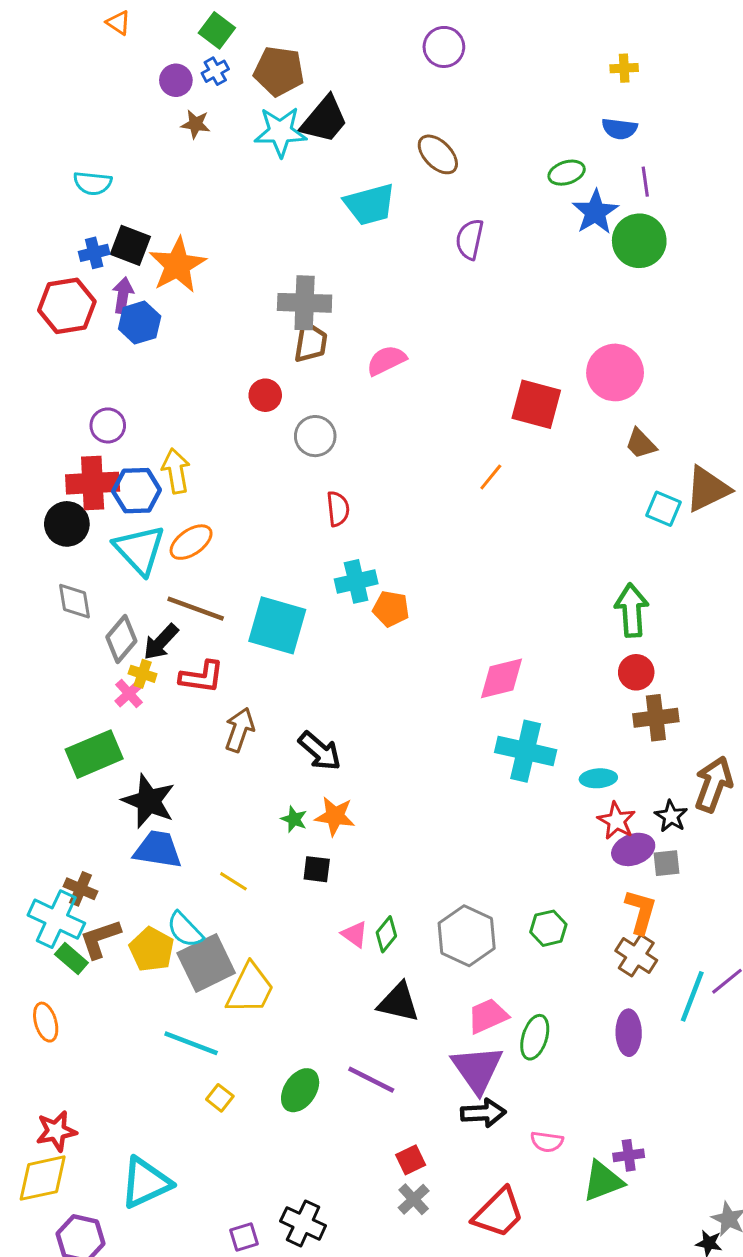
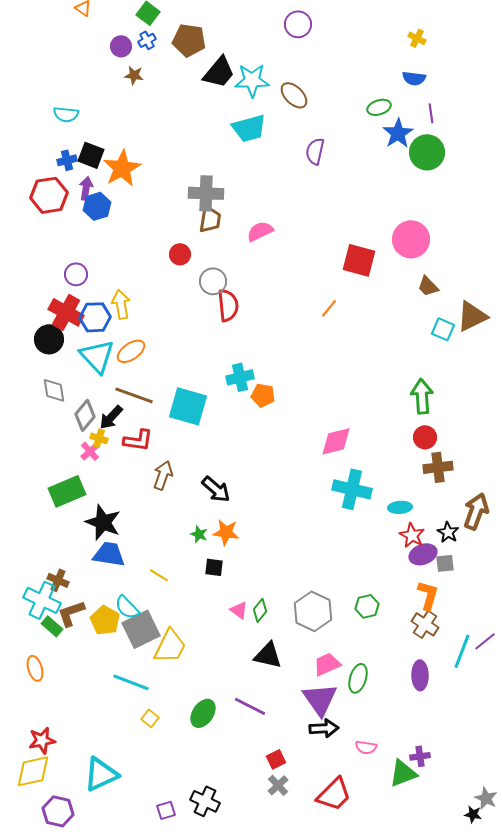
yellow cross: (624, 68) -> (417, 38), turned 30
cyan star: (280, 132) -> (252, 80), moved
red cross: (93, 483) -> (66, 312), turned 32
red semicircle: (338, 509) -> (228, 305), moved, size x1.4

